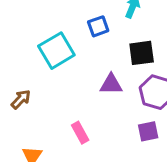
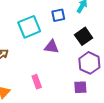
black square: (142, 53) -> (84, 36), turned -36
purple triangle: (111, 84) -> (52, 47), moved

